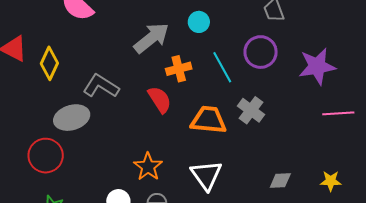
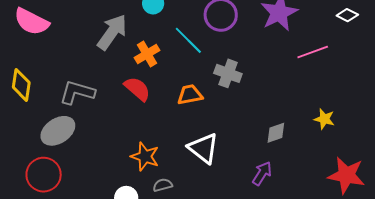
orange trapezoid: (208, 120) -> (190, 95), size x0.7
yellow star: (331, 181) -> (324, 119), turned 30

